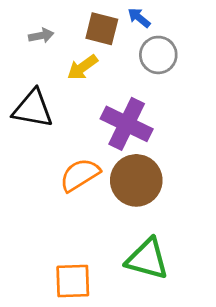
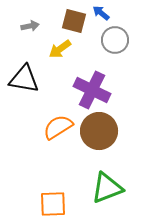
green triangle: (147, 259) -> (107, 188), turned -36

